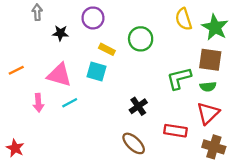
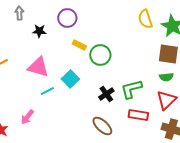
green circle: (141, 39) -> (100, 55), moved
cyan square: (96, 71) -> (70, 79), moved, turned 30
green L-shape: (179, 78) -> (131, 89), moved
pink arrow: (38, 103) -> (27, 117), moved, turned 42

